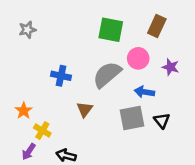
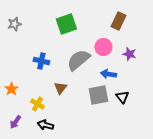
green square: (111, 30) -> (66, 24), moved, turned -30
yellow cross: (42, 131) -> (37, 104), moved

